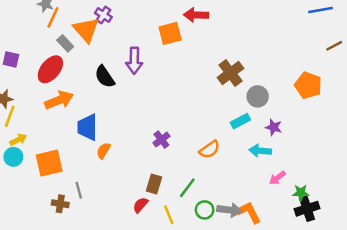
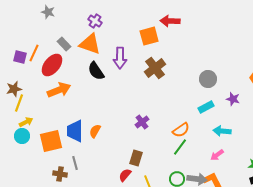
orange line: (53, 17) -> (34, 53), moved
orange triangle: (86, 30) -> (90, 44), moved, turned -30
brown cross: (230, 73) -> (155, 68), moved
gray circle: (258, 96) -> (208, 79), moved
blue trapezoid: (87, 127) -> (75, 131), moved
purple star: (274, 127) -> (233, 99), moved
pink arrow: (277, 178) -> (217, 155), moved
green line: (187, 188) -> (180, 147), moved

